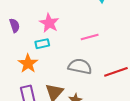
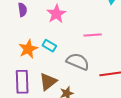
cyan rectangle: (42, 44) -> (49, 46), moved, turned 32

